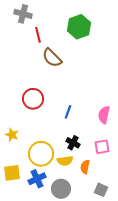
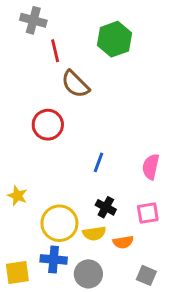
red circle: (33, 99) -> (48, 125), moved
orange semicircle: (85, 167) -> (123, 242), turned -112
yellow square: (12, 173) -> (17, 273), moved
blue cross: (37, 179) -> (54, 259), turned 30

